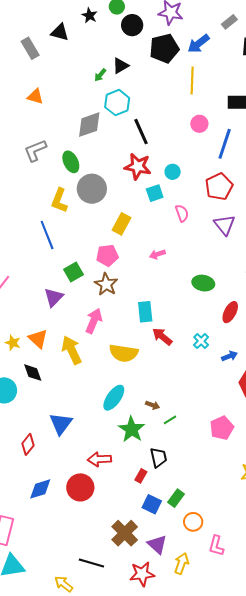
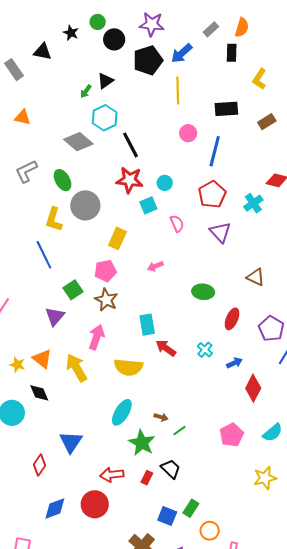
gray diamond: (89, 125) -> (78, 142), turned 64
black trapezoid: (159, 457) -> (171, 469), turned -30
red rectangle: (141, 476) -> (147, 478), moved

